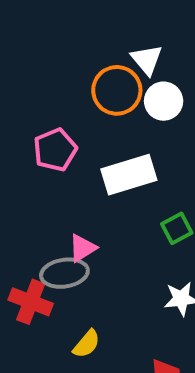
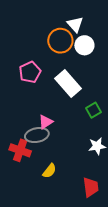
white rectangle: (129, 175) -> (68, 84), turned 68

